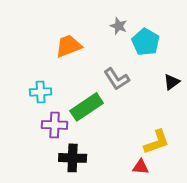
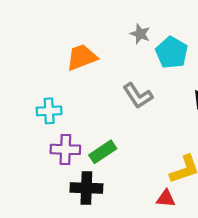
green rectangle: (87, 107) -> (103, 152), moved, size x0.7

